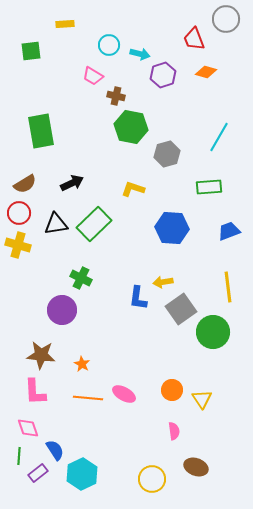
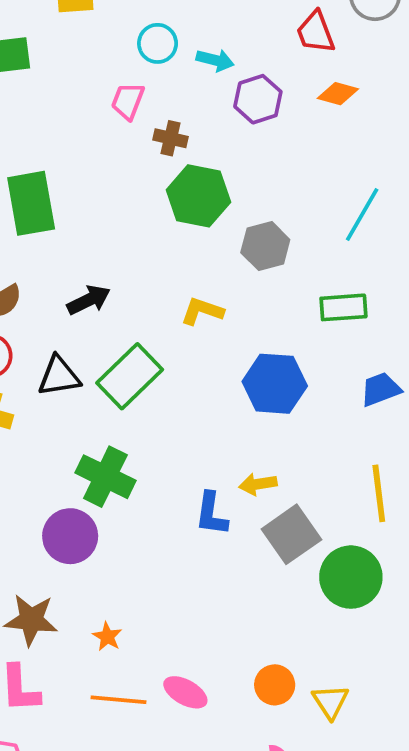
pink trapezoid: (93, 76) -> (128, 101), turned 80
green cross: (81, 278) -> (105, 477), size x1.4

